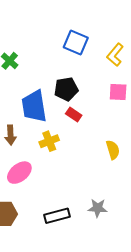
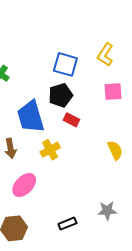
blue square: (76, 43) -> (65, 64), moved
black rectangle: (57, 216) -> (67, 224), size x0.7

